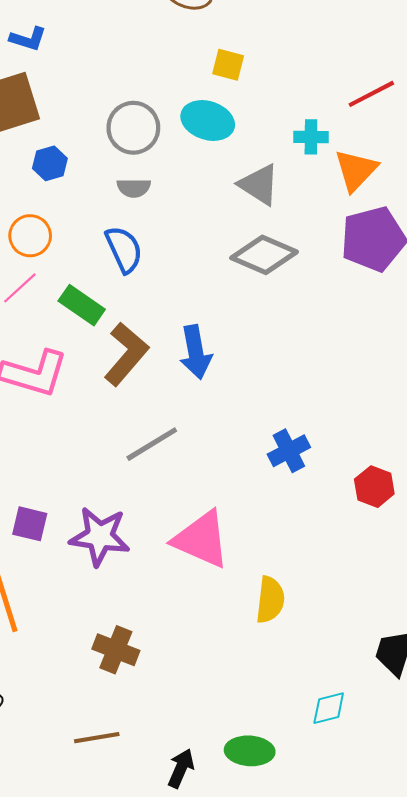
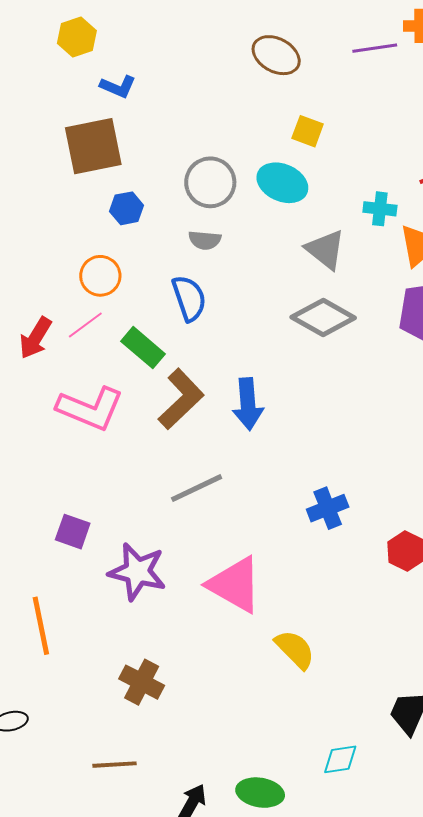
purple square: (30, 524) -> (73, 532), moved
yellow semicircle: (270, 600) -> (295, 649), turned -57

